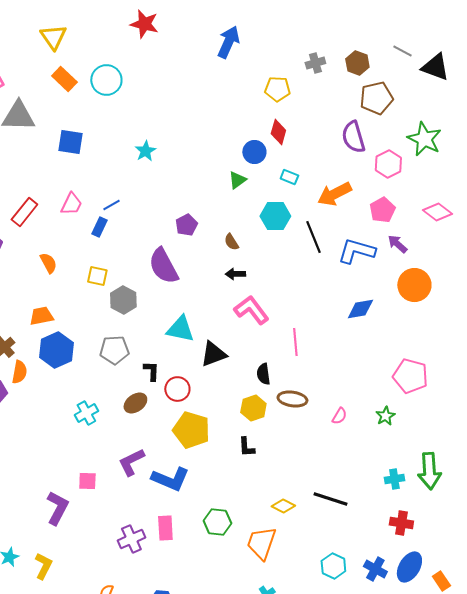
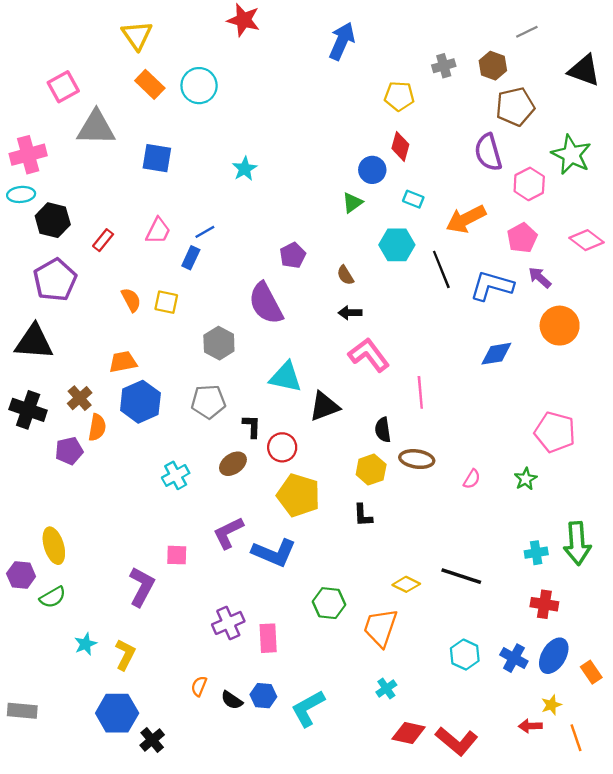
gray line: (402, 51) -> (527, 32), moved, turned -54
red rectangle: (24, 212) -> (103, 240), size x0.7
yellow square: (97, 276) -> (166, 302), moved
pink rectangle: (165, 528) -> (268, 638), moved

